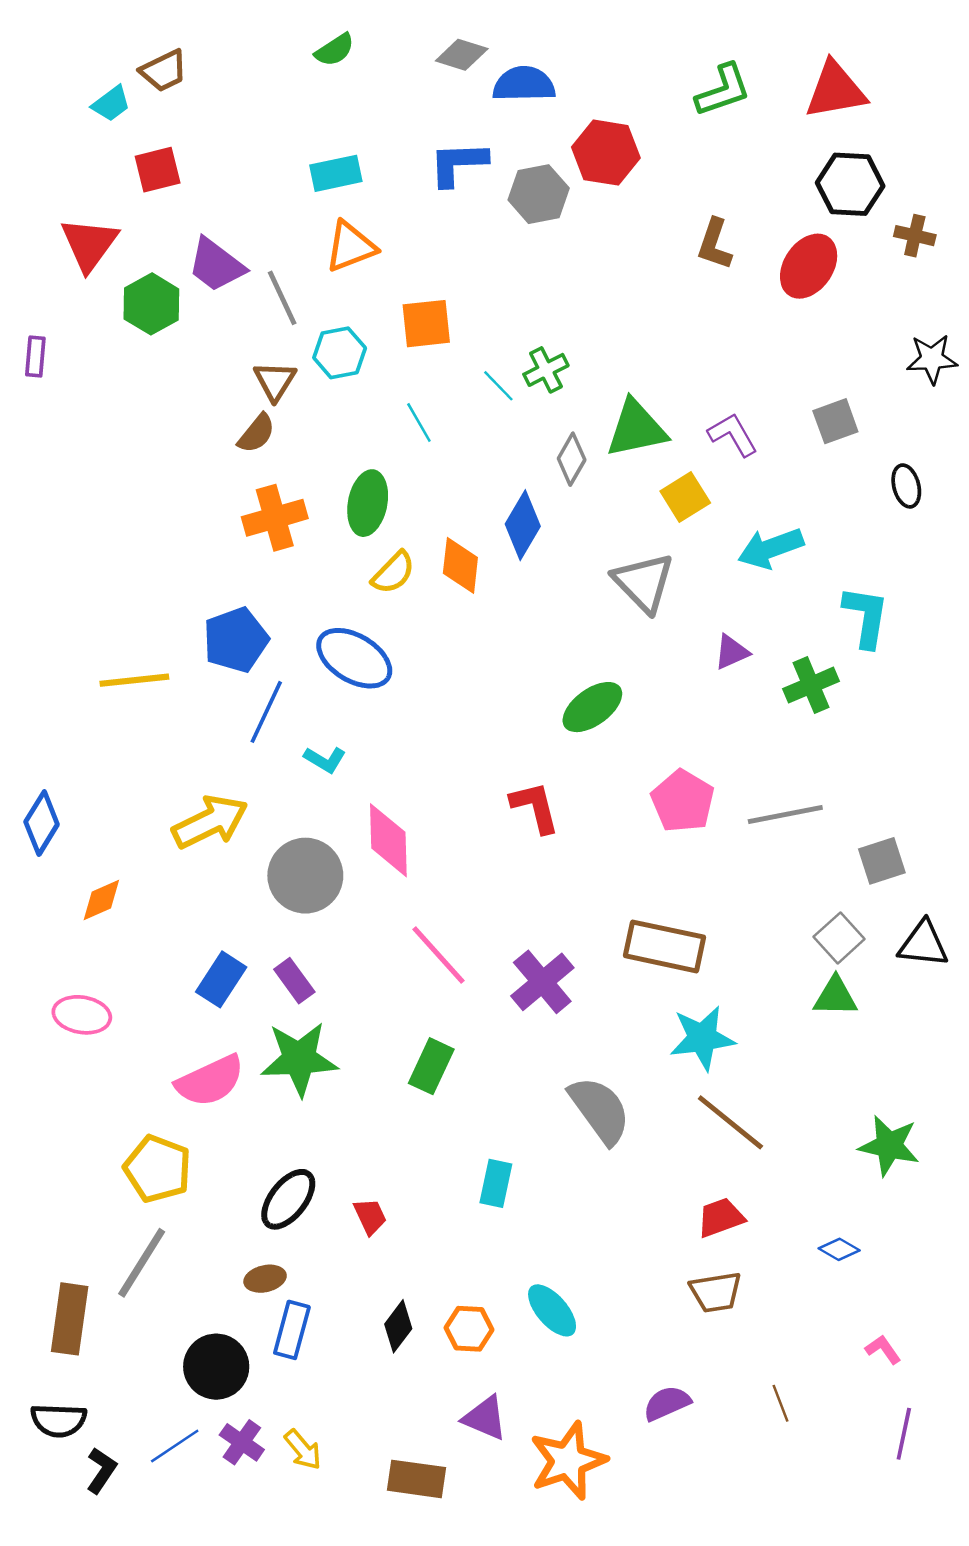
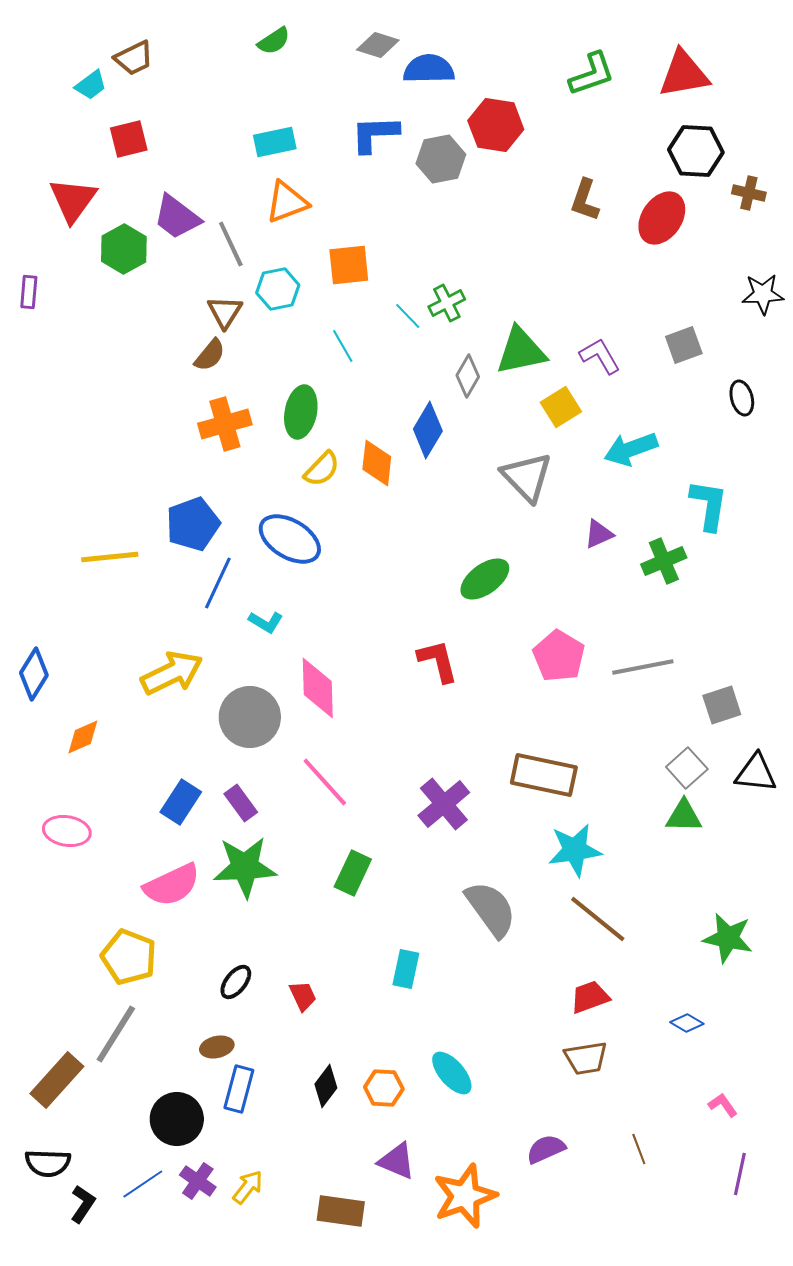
pink line: (438, 955) -> (325, 782), moved
black ellipse: (288, 1199) -> (236, 982), size x0.7
brown rectangle: (70, 1319) -> (57, 1080), turned 34
yellow arrow: (303, 1450) -> (248, 1187), turned -102

